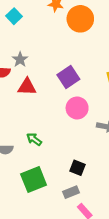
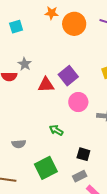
cyan square: (14, 16) -> (16, 27), turned 32
red triangle: (27, 87) -> (46, 85), moved
green arrow: (34, 139) -> (56, 130), moved

